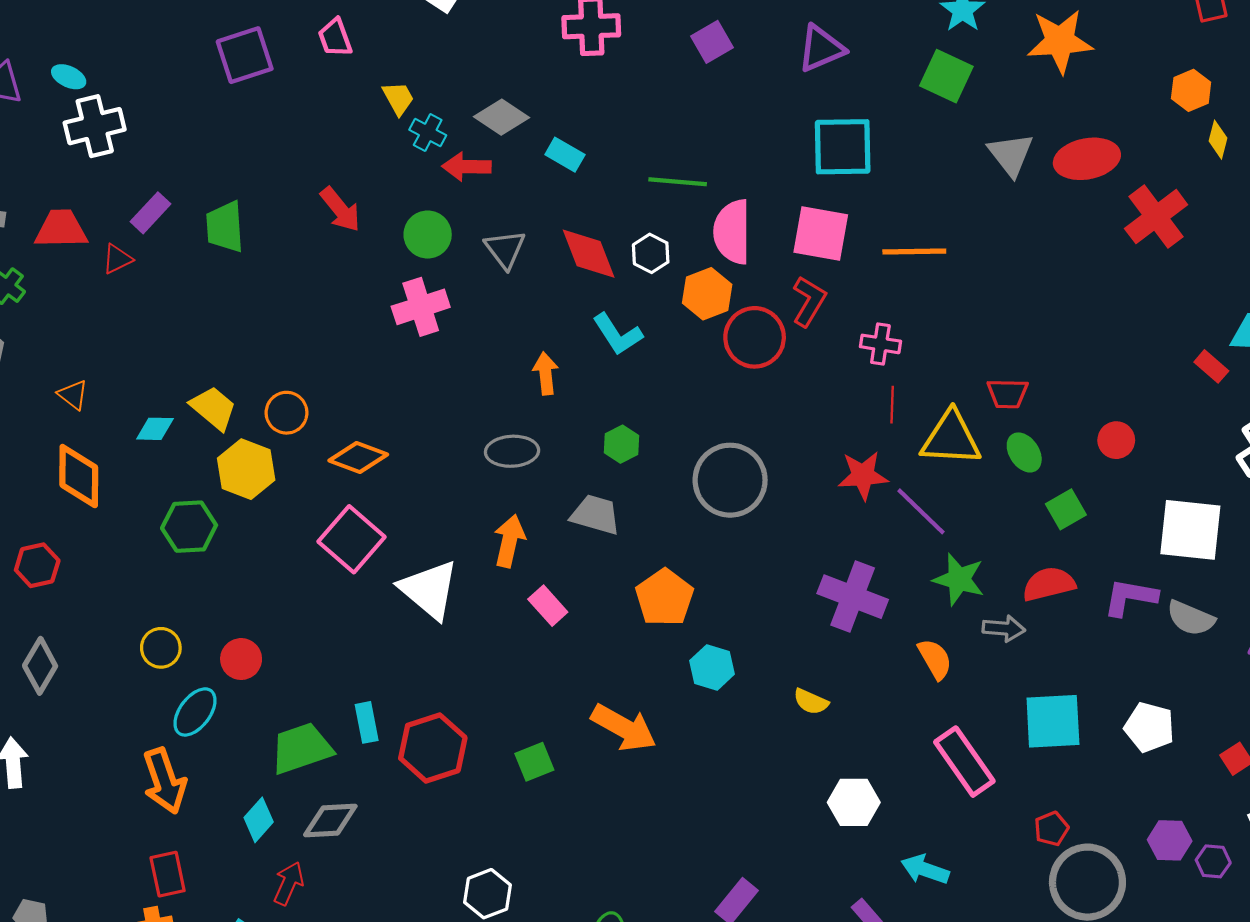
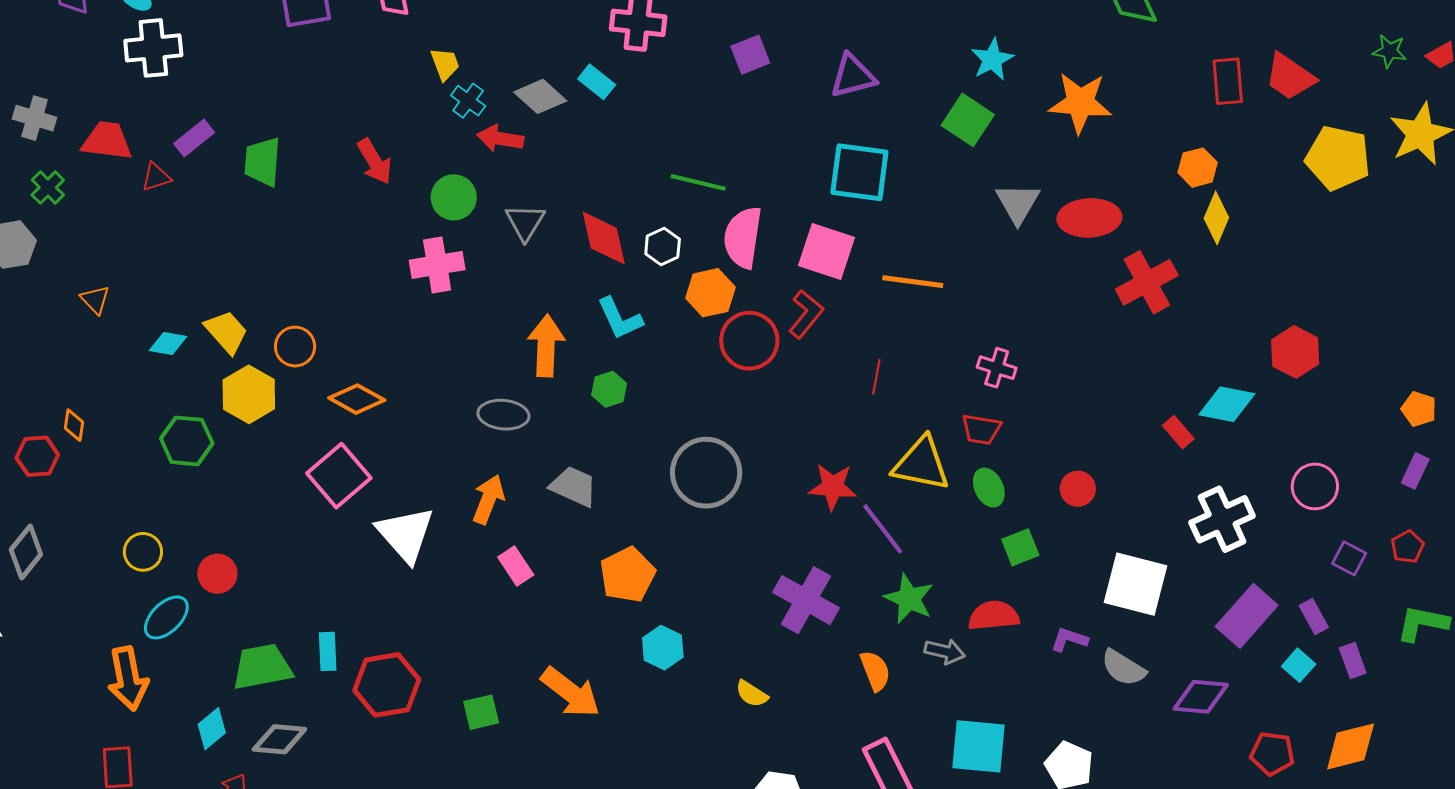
yellow diamond: (1218, 140) -> (1216, 218), size x1.4
cyan rectangle: (565, 155) -> (597, 82), moved
pink cross: (880, 344) -> (997, 368), moved
orange arrow: (546, 374) -> (546, 346), size x1.5
red line: (892, 405) -> (876, 377), moved
green hexagon: (622, 444) -> (609, 389), moved
orange diamond: (79, 476) -> (74, 425), moved, size x0.5
purple L-shape: (1130, 597) -> (1069, 640), size x0.7

